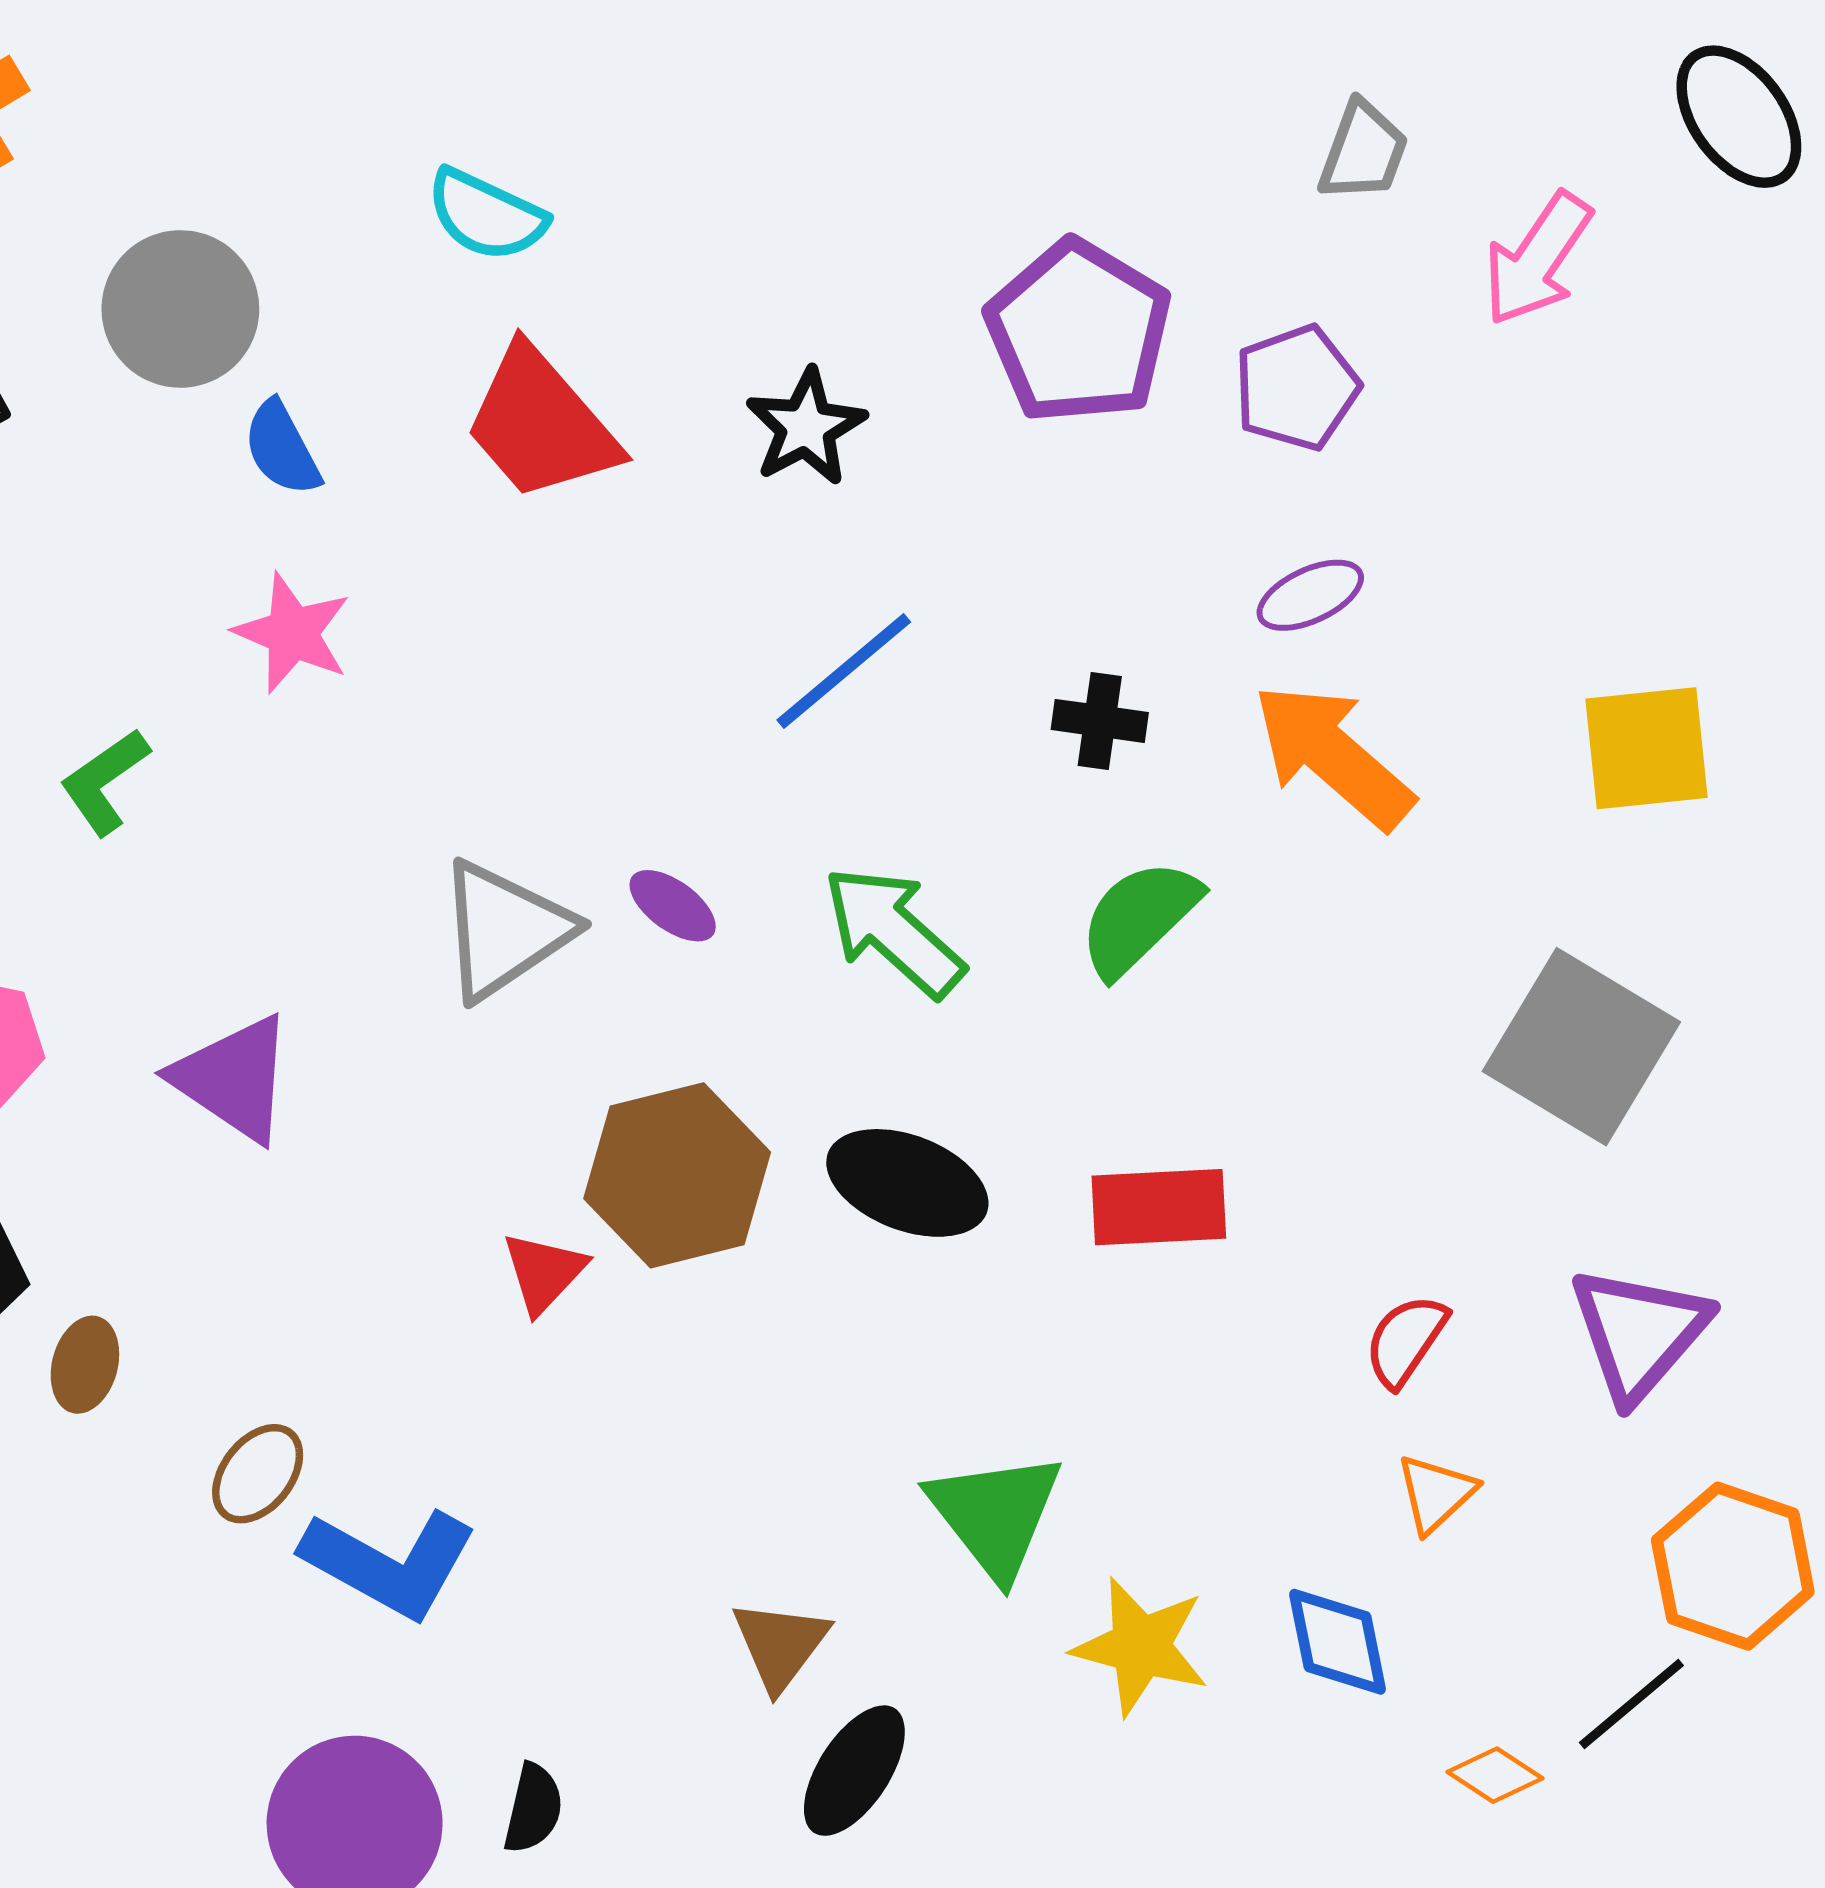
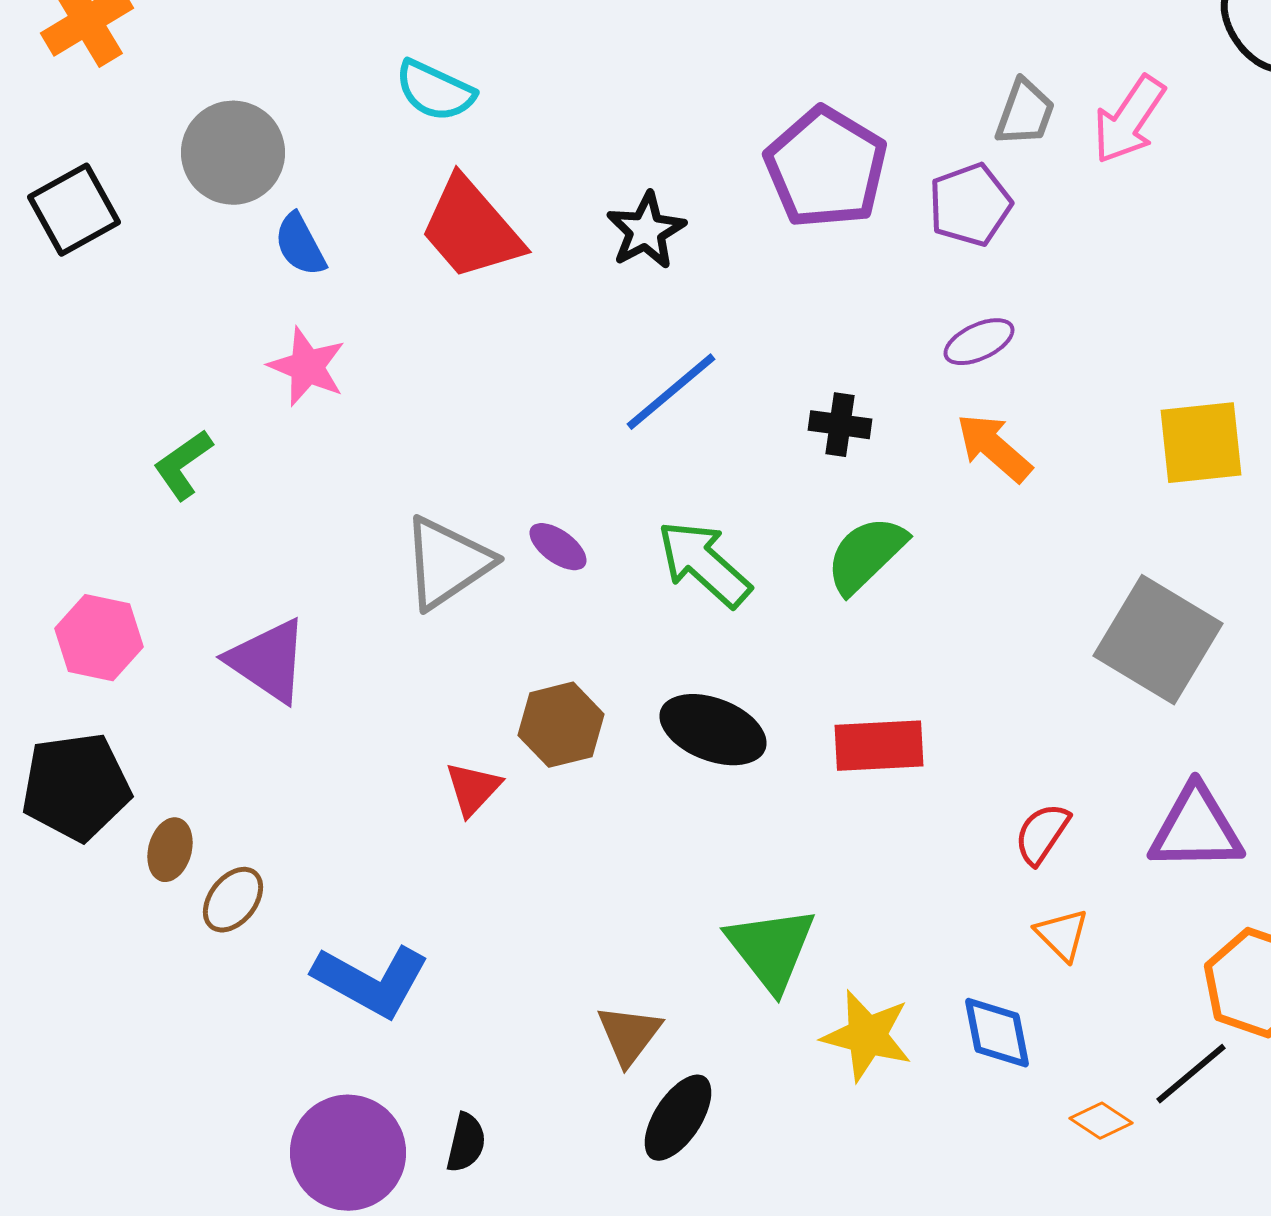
gray trapezoid: (1363, 151) -> (1025, 113), moved
orange arrow: (1333, 756) -> (994, 448), size x0.7
brown hexagon: (677, 1175) -> (561, 725), size x0.7
purple triangle: (1639, 1333) -> (1196, 829), turned 48
brown ellipse: (258, 1474) -> (233, 900), moved
orange triangle: (1436, 1493) -> (1062, 935), turned -32

